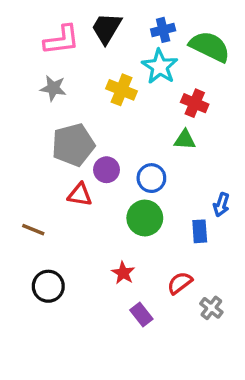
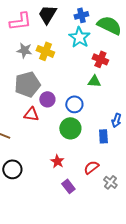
gray star: (53, 88) -> (24, 50), moved
yellow cross: (121, 90) -> (45, 51), moved

